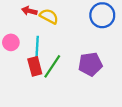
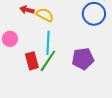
cyan line: (37, 49) -> (48, 43), moved

